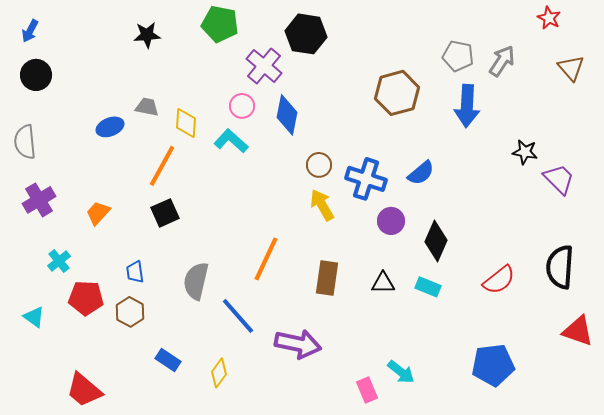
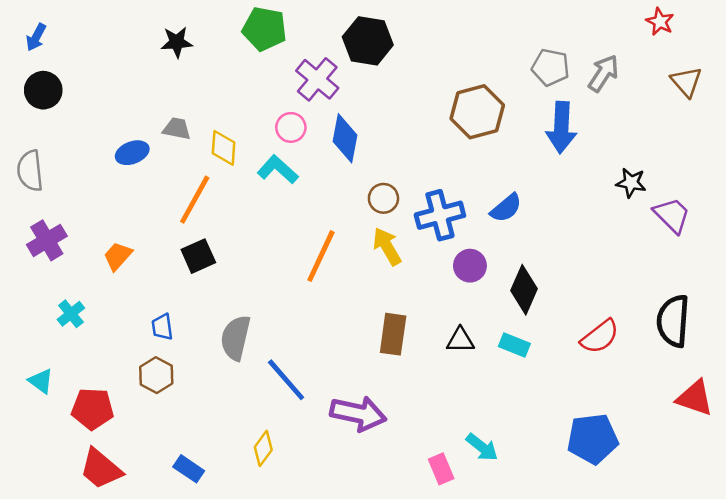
blue cross: (366, 179) -> (440, 215), turned -33
orange line: (266, 259) -> (321, 256), moved
red pentagon: (86, 298) -> (93, 409), moved
blue rectangle: (168, 360) -> (189, 469), moved

